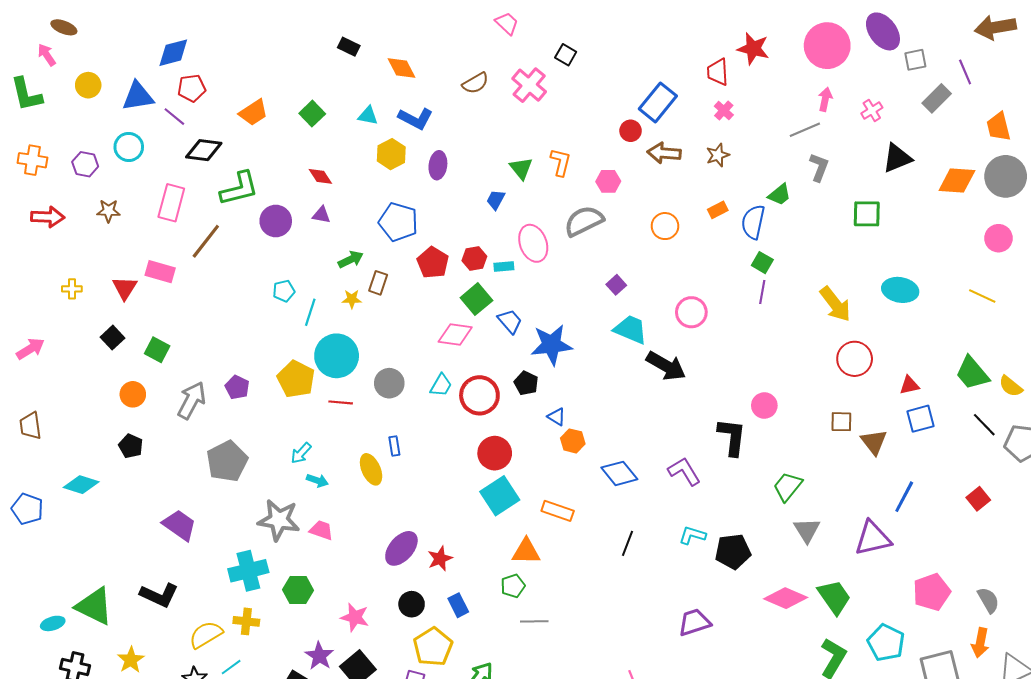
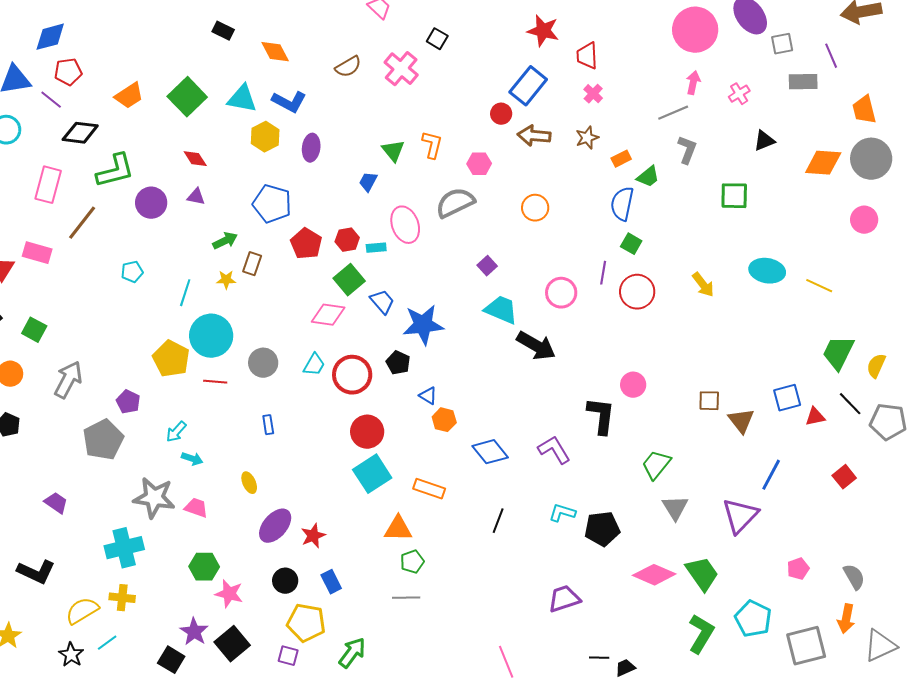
red star: (753, 49) -> (543, 31), moved
gray rectangle: (937, 98) -> (803, 82), turned 44
green square: (312, 114) -> (187, 97), size x1.5
cyan triangle: (368, 116) -> (242, 99), size x1.5
black triangle: (897, 158) -> (764, 141), size x0.7
orange rectangle: (718, 210) -> (621, 159), moved
cyan pentagon: (284, 291) -> (132, 272), moved
purple line: (762, 292) -> (603, 273), moved
yellow line: (982, 296) -> (819, 286), moved
yellow arrow: (835, 304) -> (703, 285), size x0.7
red circle: (855, 359) -> (637, 292), moved
green trapezoid: (972, 373) -> (838, 353), turned 66
red triangle: (909, 385) -> (815, 417), moved
yellow semicircle: (1011, 386) -> (876, 366), turned 75
purple pentagon: (237, 387) -> (128, 402), moved
yellow ellipse: (371, 469) -> (249, 483), moved, size x0.7
purple trapezoid: (179, 525) -> (56, 503), size x0.7
purple triangle: (873, 538) -> (740, 516), turned -33
green pentagon: (513, 586) -> (412, 562), moved
green hexagon: (298, 590) -> (204, 567), moved
pink pentagon: (932, 592) -> (798, 569), size x0.6
yellow pentagon: (433, 647) -> (306, 623), turned -30

